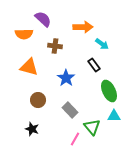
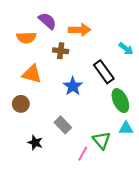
orange arrow: (83, 27) -> (79, 30), moved
cyan arrow: (102, 44) -> (126, 49), moved
black rectangle: (94, 65) -> (104, 72), size x1.5
brown circle: (38, 100) -> (21, 104), moved
gray rectangle: (70, 110) -> (63, 125), moved

